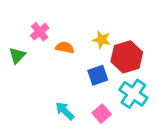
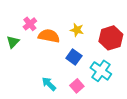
orange semicircle: (65, 48) -> (49, 36), size x1.5
red hexagon: (127, 57) -> (111, 38), moved
blue square: (98, 75) -> (74, 57), turned -35

